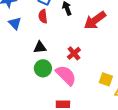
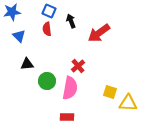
black triangle: (40, 47) -> (27, 64), moved
pink semicircle: (66, 75) -> (70, 88), turned 55

